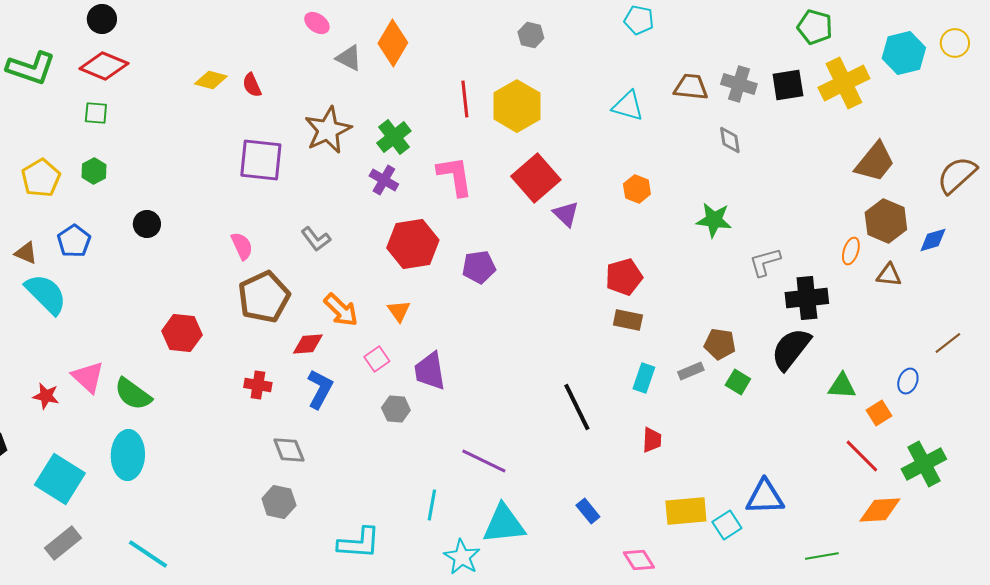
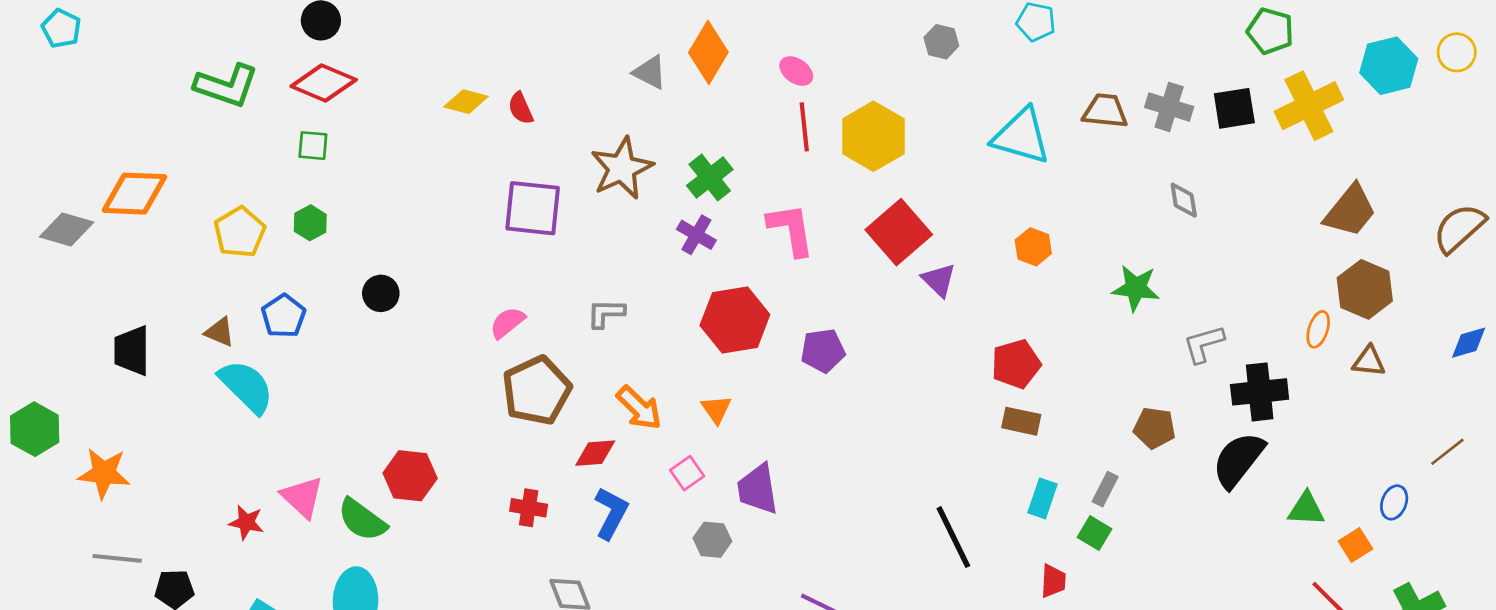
pink ellipse: (317, 23) -> (796, 71), moved
gray hexagon: (531, 35) -> (941, 42), moved
cyan triangle: (628, 106) -> (1021, 136), size x1.4
gray diamond: (730, 140) -> (1184, 200), moved
gray L-shape: (316, 239) -> (606, 313), turned 128
blue diamond: (933, 240) -> (1469, 343), moved
pink semicircle: (242, 246) -> (507, 323), turned -104
red hexagon: (182, 333) -> (410, 476), moved
brown pentagon: (720, 344) -> (1154, 428), moved
gray rectangle: (691, 371) -> (1105, 489), turned -40
green square: (738, 382) -> (1094, 533), moved

